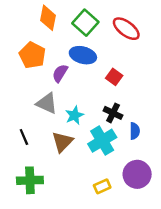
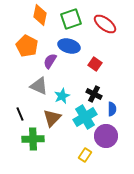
green square: (85, 23) -> (71, 19), turned 30
purple circle: (137, 174) -> (106, 136), moved
green cross: (30, 180) -> (33, 139), moved
yellow rectangle: (102, 186) -> (85, 155), turned -32

